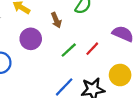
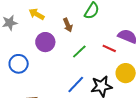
red line: (92, 49) -> (109, 48), moved, turned 72

